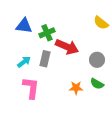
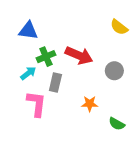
green cross: (47, 33) -> (46, 57), moved
gray rectangle: (45, 59) -> (55, 83), moved
green semicircle: (97, 84) -> (117, 124), moved

